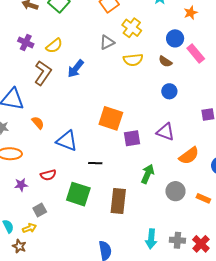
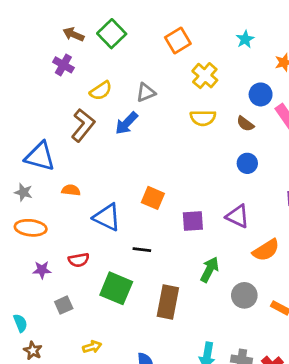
gray triangle: (107, 42) -> (146, 92), moved
purple cross: (26, 43) -> (63, 65), moved
orange square: (111, 118) -> (153, 198), moved, size x0.7
orange semicircle: (38, 123) -> (71, 190), turned -48
yellow arrow: (29, 228) -> (92, 347), moved

